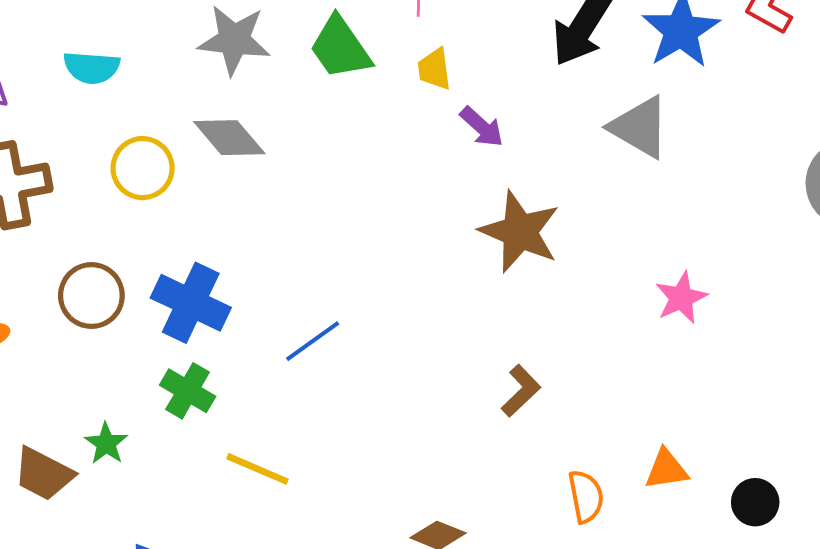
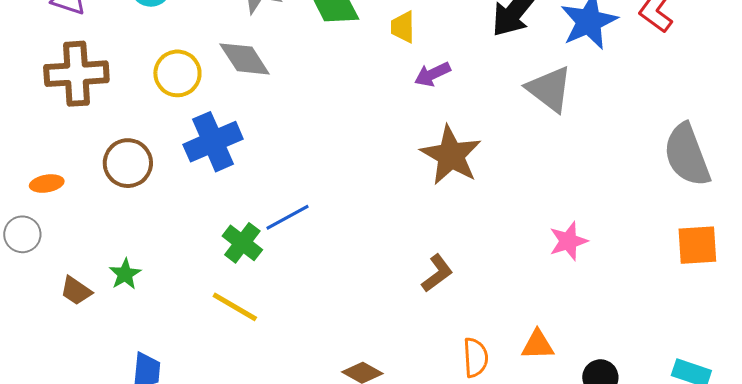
purple arrow: (482, 127) -> (432, 74), turned 105
pink star: (681, 298) -> (568, 241), moved
blue cross: (191, 303) -> (213, 142), moved, turned 34
green cross: (188, 391) -> (242, 243), moved
brown trapezoid: (44, 474) -> (76, 291), size x0.7

